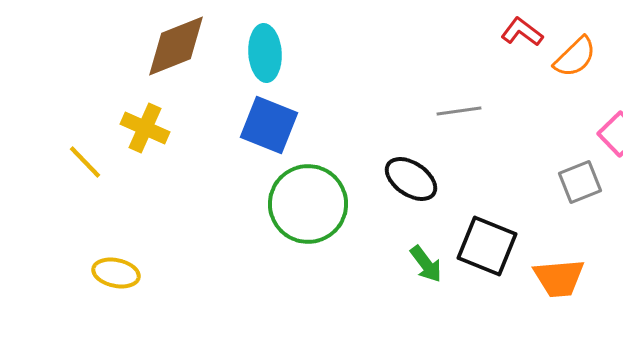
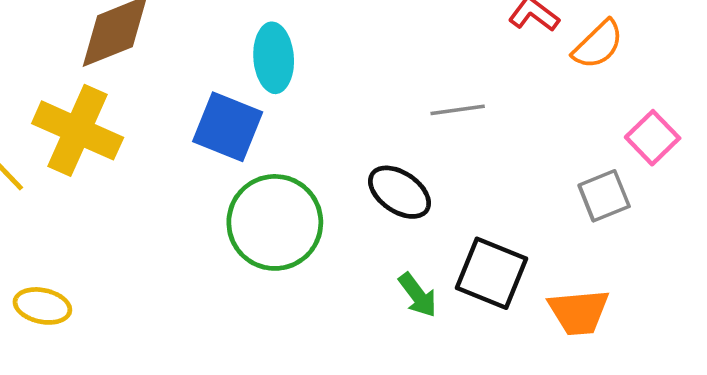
cyan ellipse: (265, 53) -> (274, 58), moved
yellow cross: (145, 128) -> (78, 130), size x1.5

